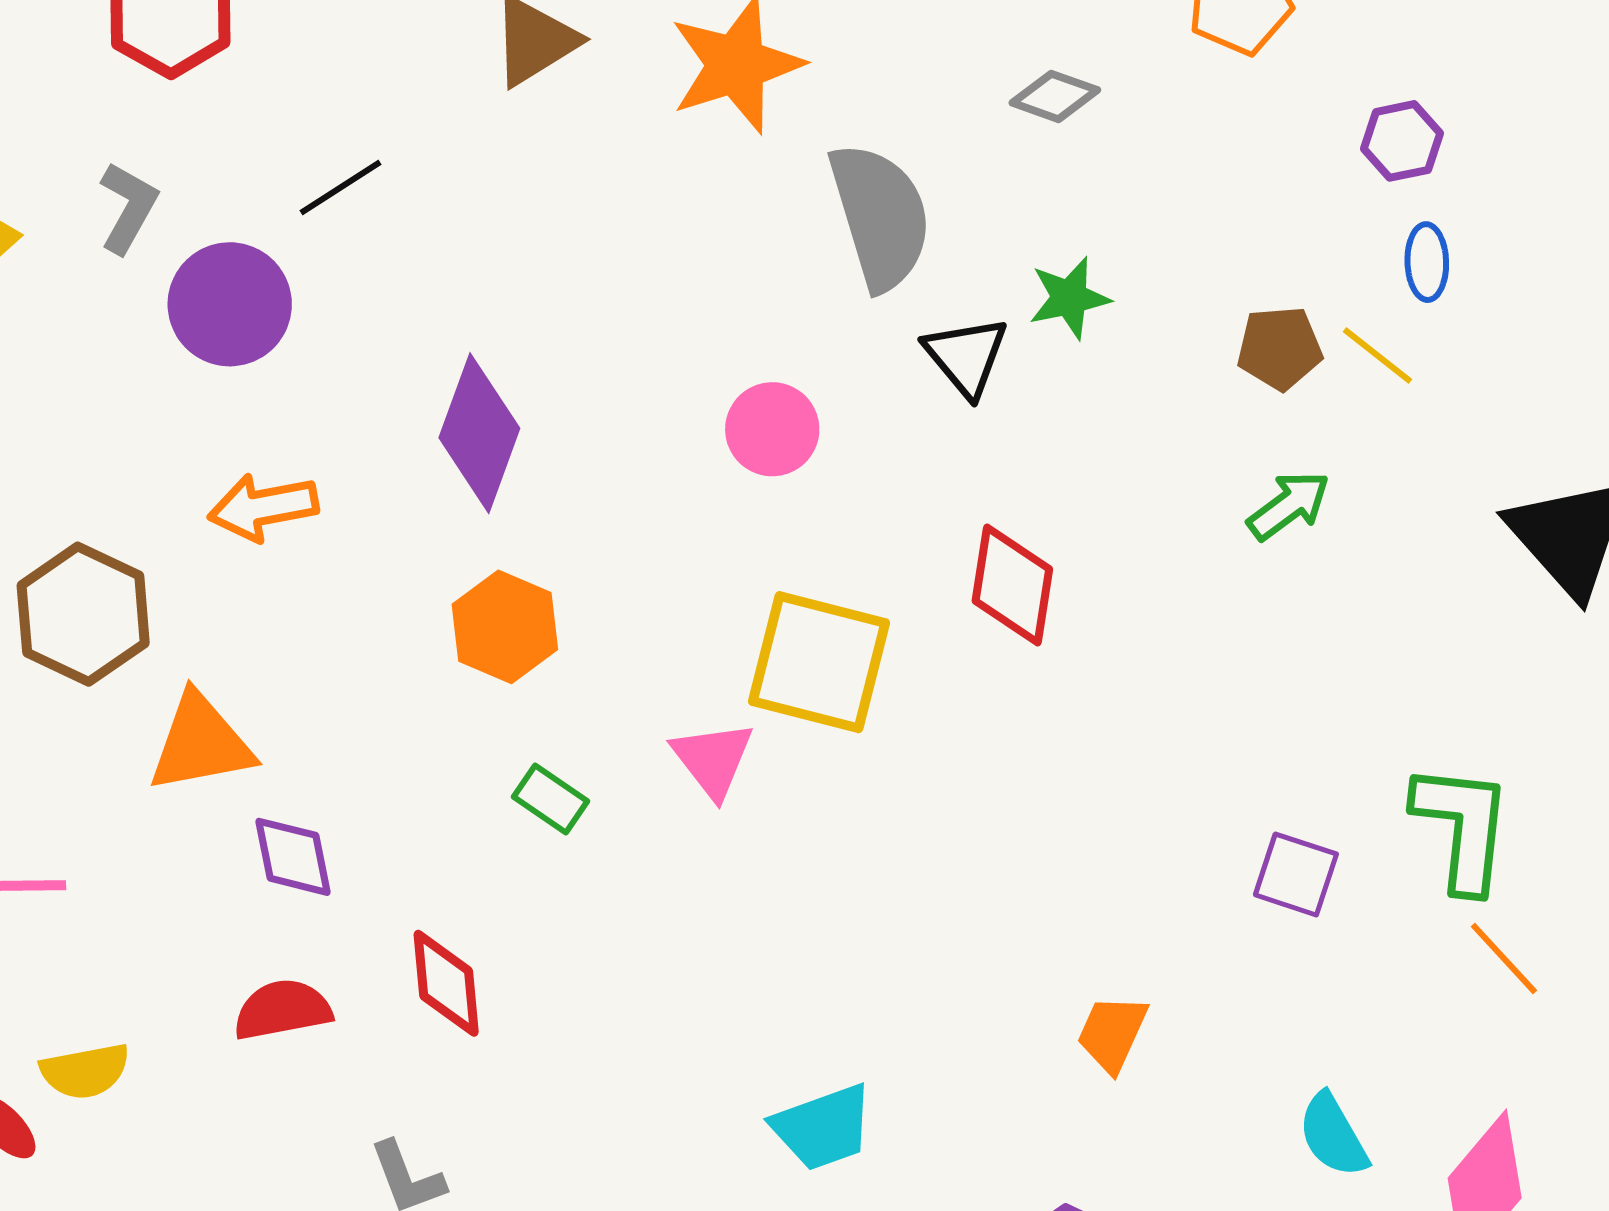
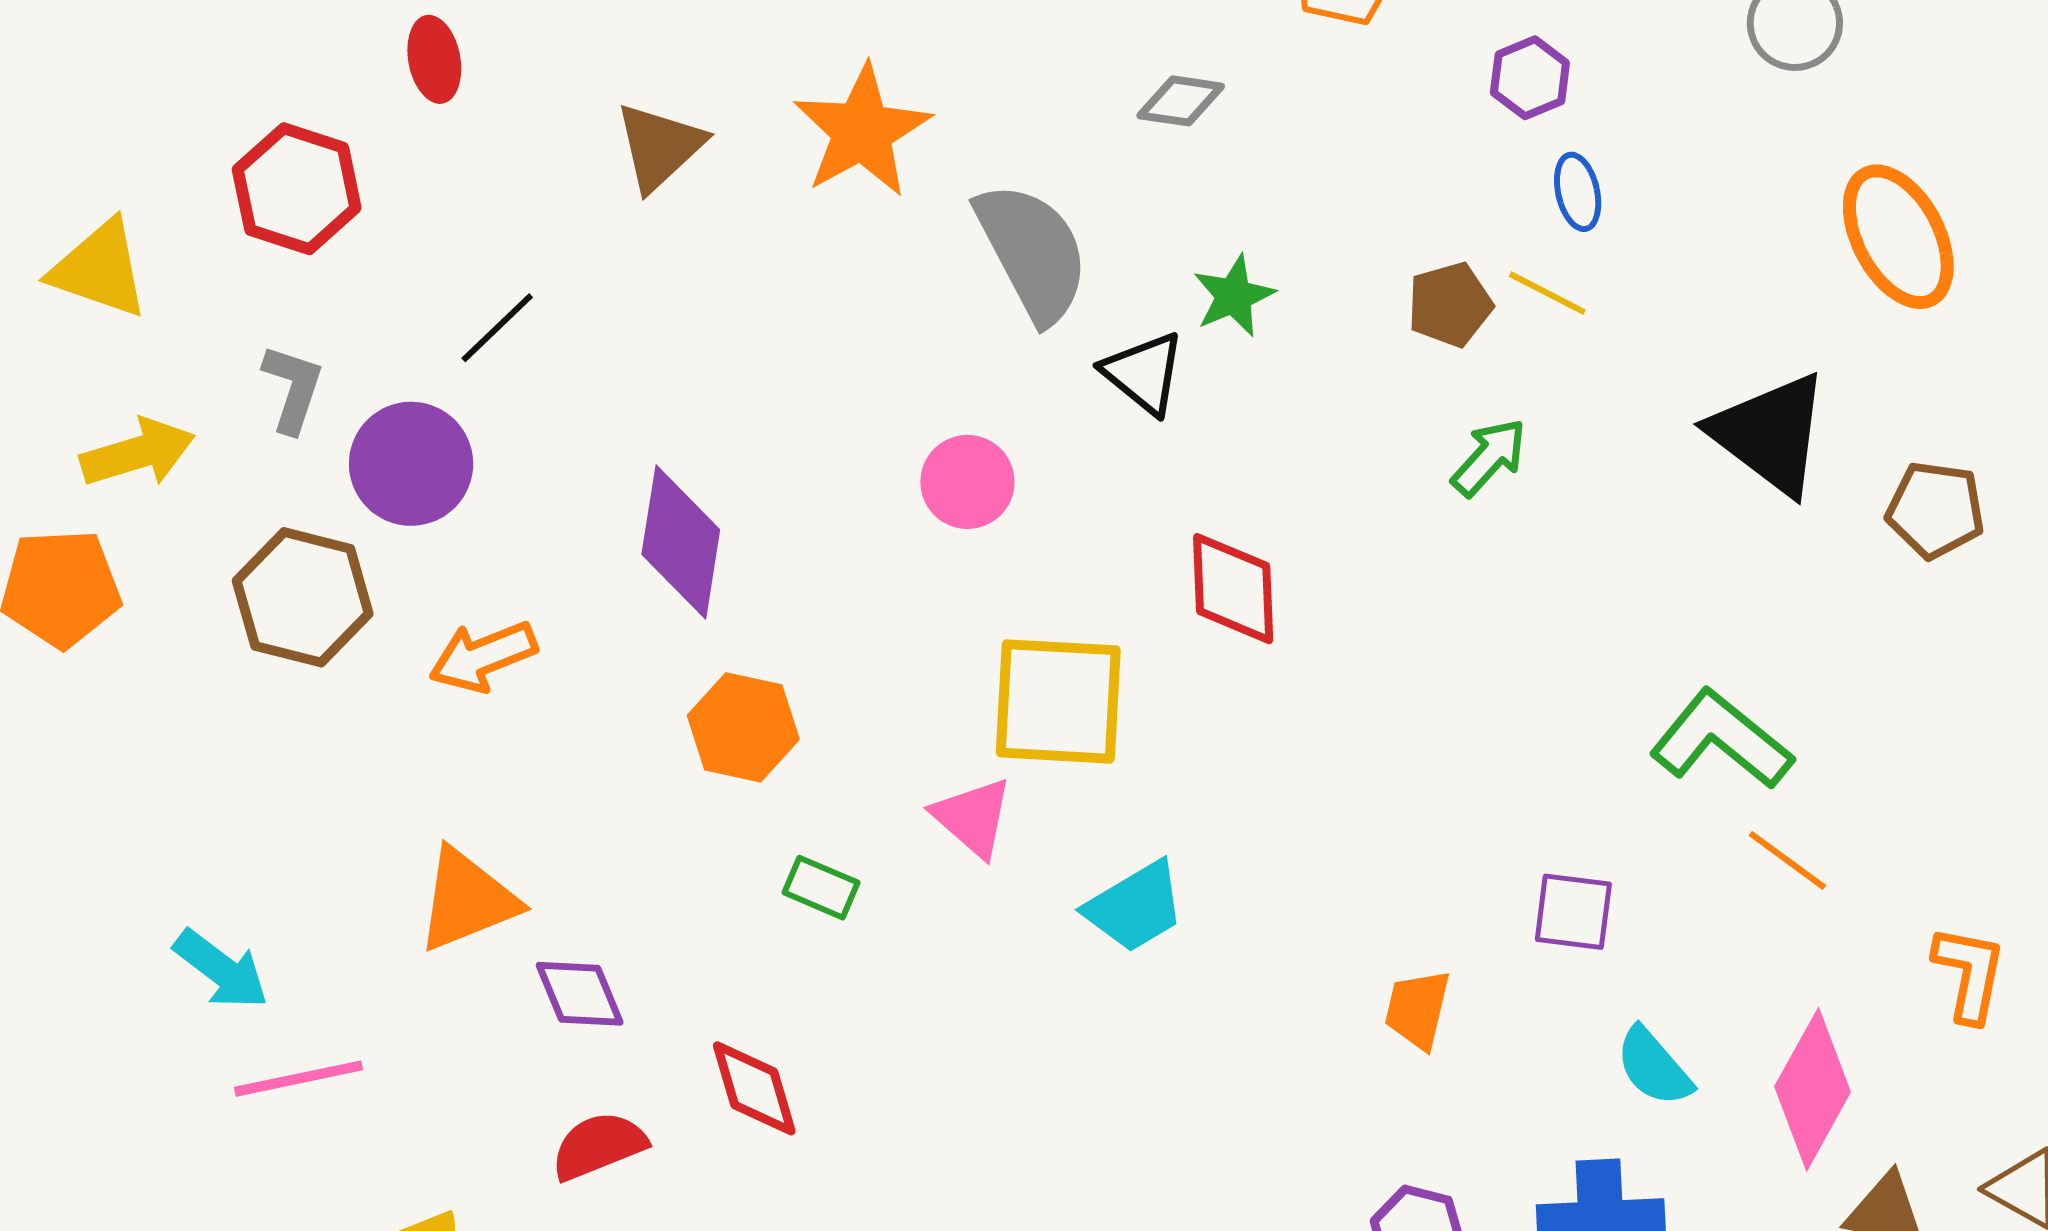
brown hexagon: (83, 614) -> (303, 597), moved
green L-shape: (1462, 827) -> (1721, 740), turned -46
purple square: (1296, 874) -> (1573, 912), moved
cyan trapezoid: (823, 1127) -> (1135, 907), moved

